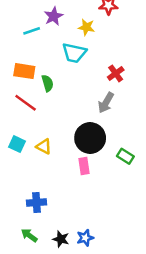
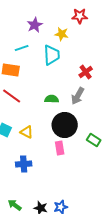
cyan line: (32, 31) -> (22, 48), moved
cyan trapezoid: (74, 53) -> (52, 55), turned -105
green semicircle: (47, 83) -> (52, 99), moved, turned -72
blue cross: (37, 203) -> (24, 164), moved

